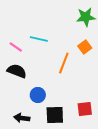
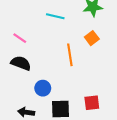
cyan line: (39, 39) -> (55, 16), moved
orange line: (64, 63) -> (70, 55), turned -30

